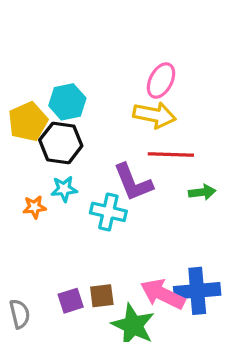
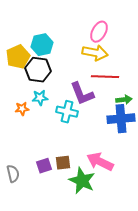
blue cross: (197, 291) -> (121, 119), moved

